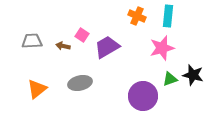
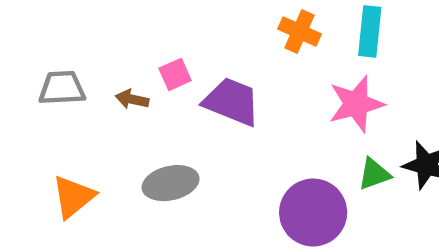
pink square: (82, 35) -> (175, 74), turned 32
purple trapezoid: (107, 47) -> (232, 102), turned 52

